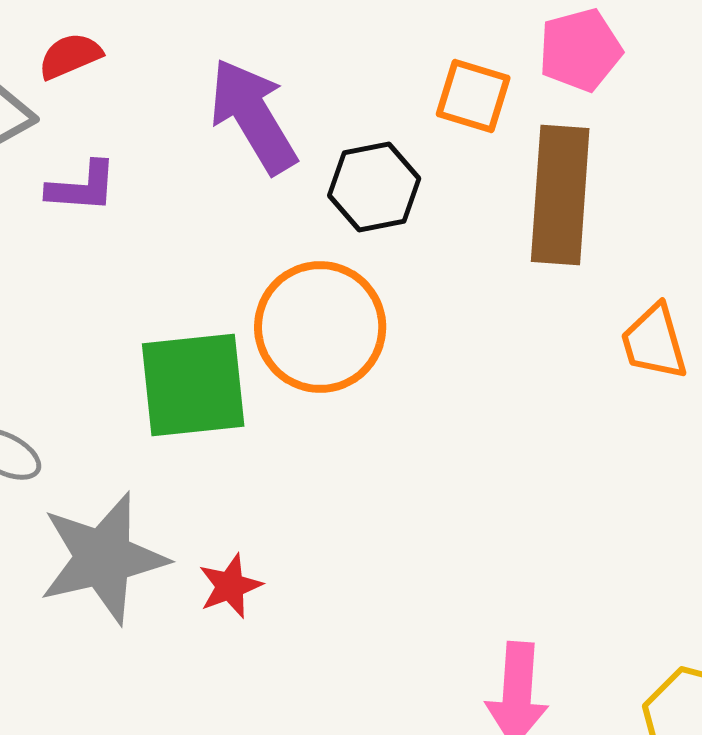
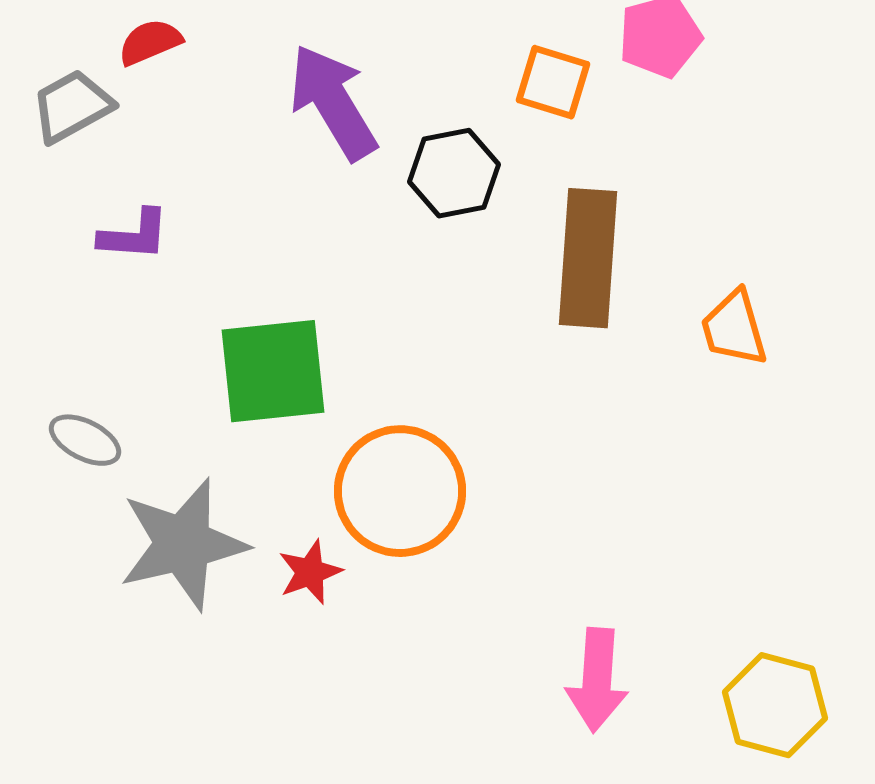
purple L-shape: (82, 187) -> (134, 235), moved
brown rectangle: (560, 195) -> (588, 258), moved
orange circle: (320, 327) -> (400, 491), moved

